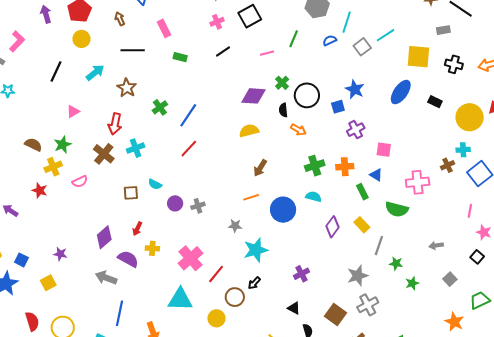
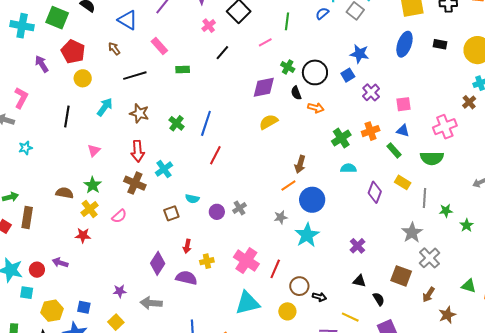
brown arrow: (260, 168) -> (300, 164), moved
blue circle: (283, 210) -> (312, 200), moved
gray arrow: (106, 278) -> (151, 303), moved
black arrow: (254, 283) -> (319, 297), moved, turned -104

